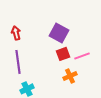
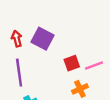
purple square: (59, 33) -> (43, 39), moved

